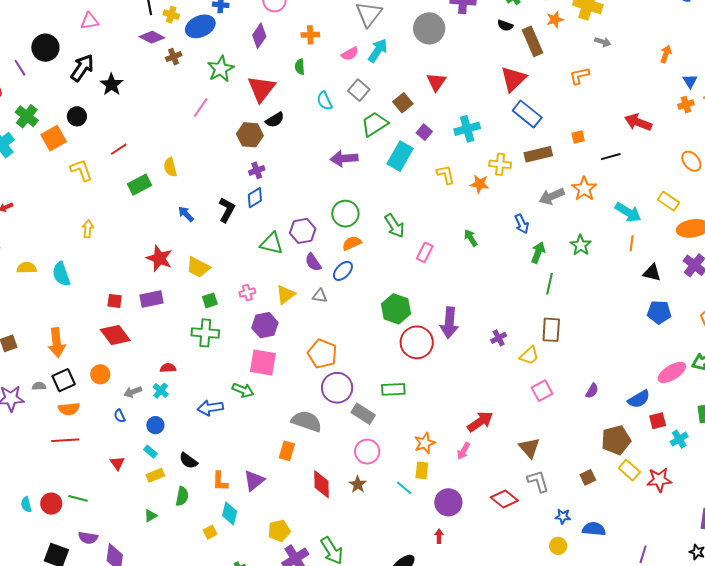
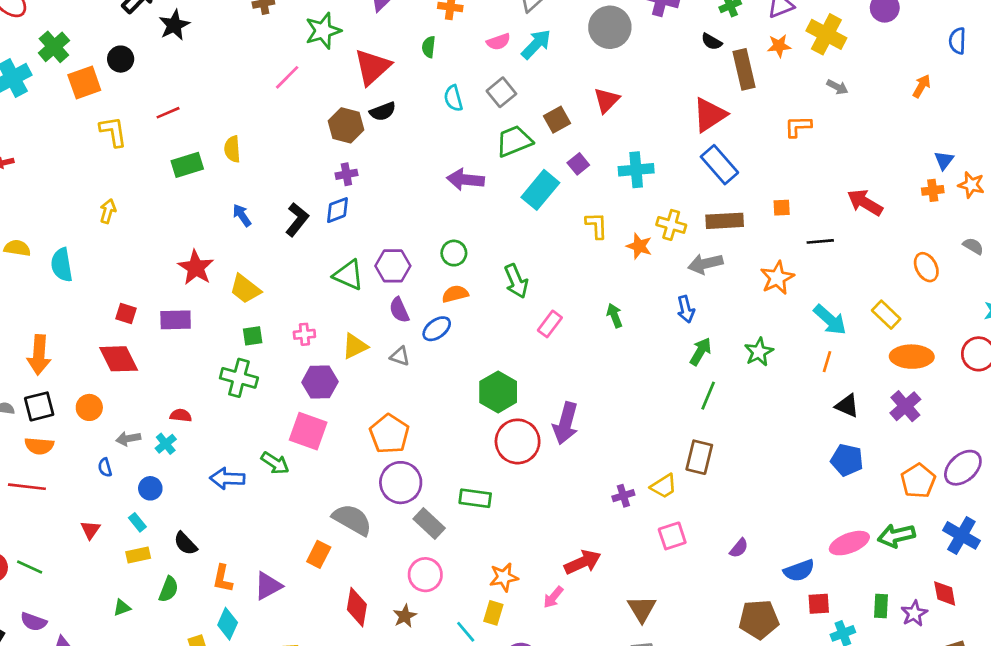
orange arrow: (666, 54) -> (922, 86), moved
gray arrow: (552, 196) -> (705, 264), moved
green circle: (345, 214) -> (454, 253), size x0.7
purple cross: (499, 338) -> (623, 496), moved

